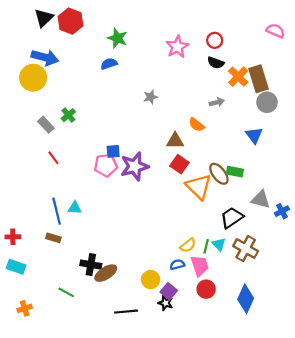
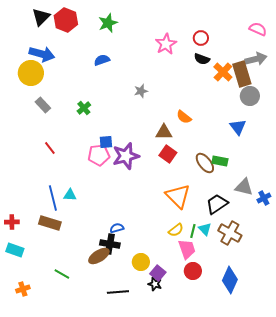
green star: (117, 38) -> (108, 23), moved, turned 30
gray arrow: (217, 102) -> (256, 59), moved, size x1.5
green cross: (68, 115) -> (84, 108), moved
gray rectangle: (46, 125) -> (43, 105), moved
orange triangle: (199, 187) -> (178, 196), moved
brown rectangle: (53, 238) -> (50, 223), size x1.5
black cross: (91, 265) -> (110, 244), moved
blue semicircle: (177, 265) -> (117, 228), moved

